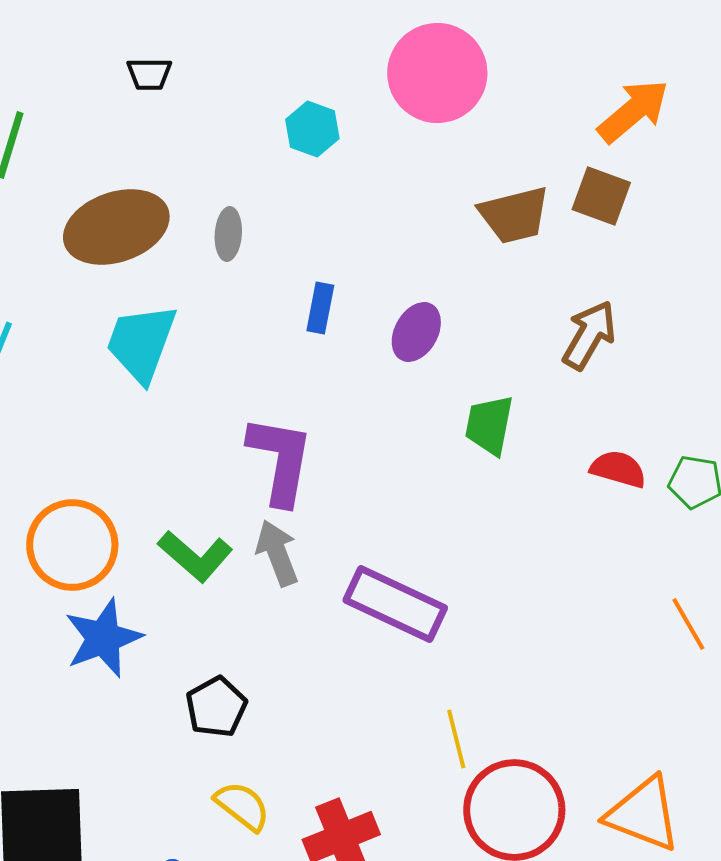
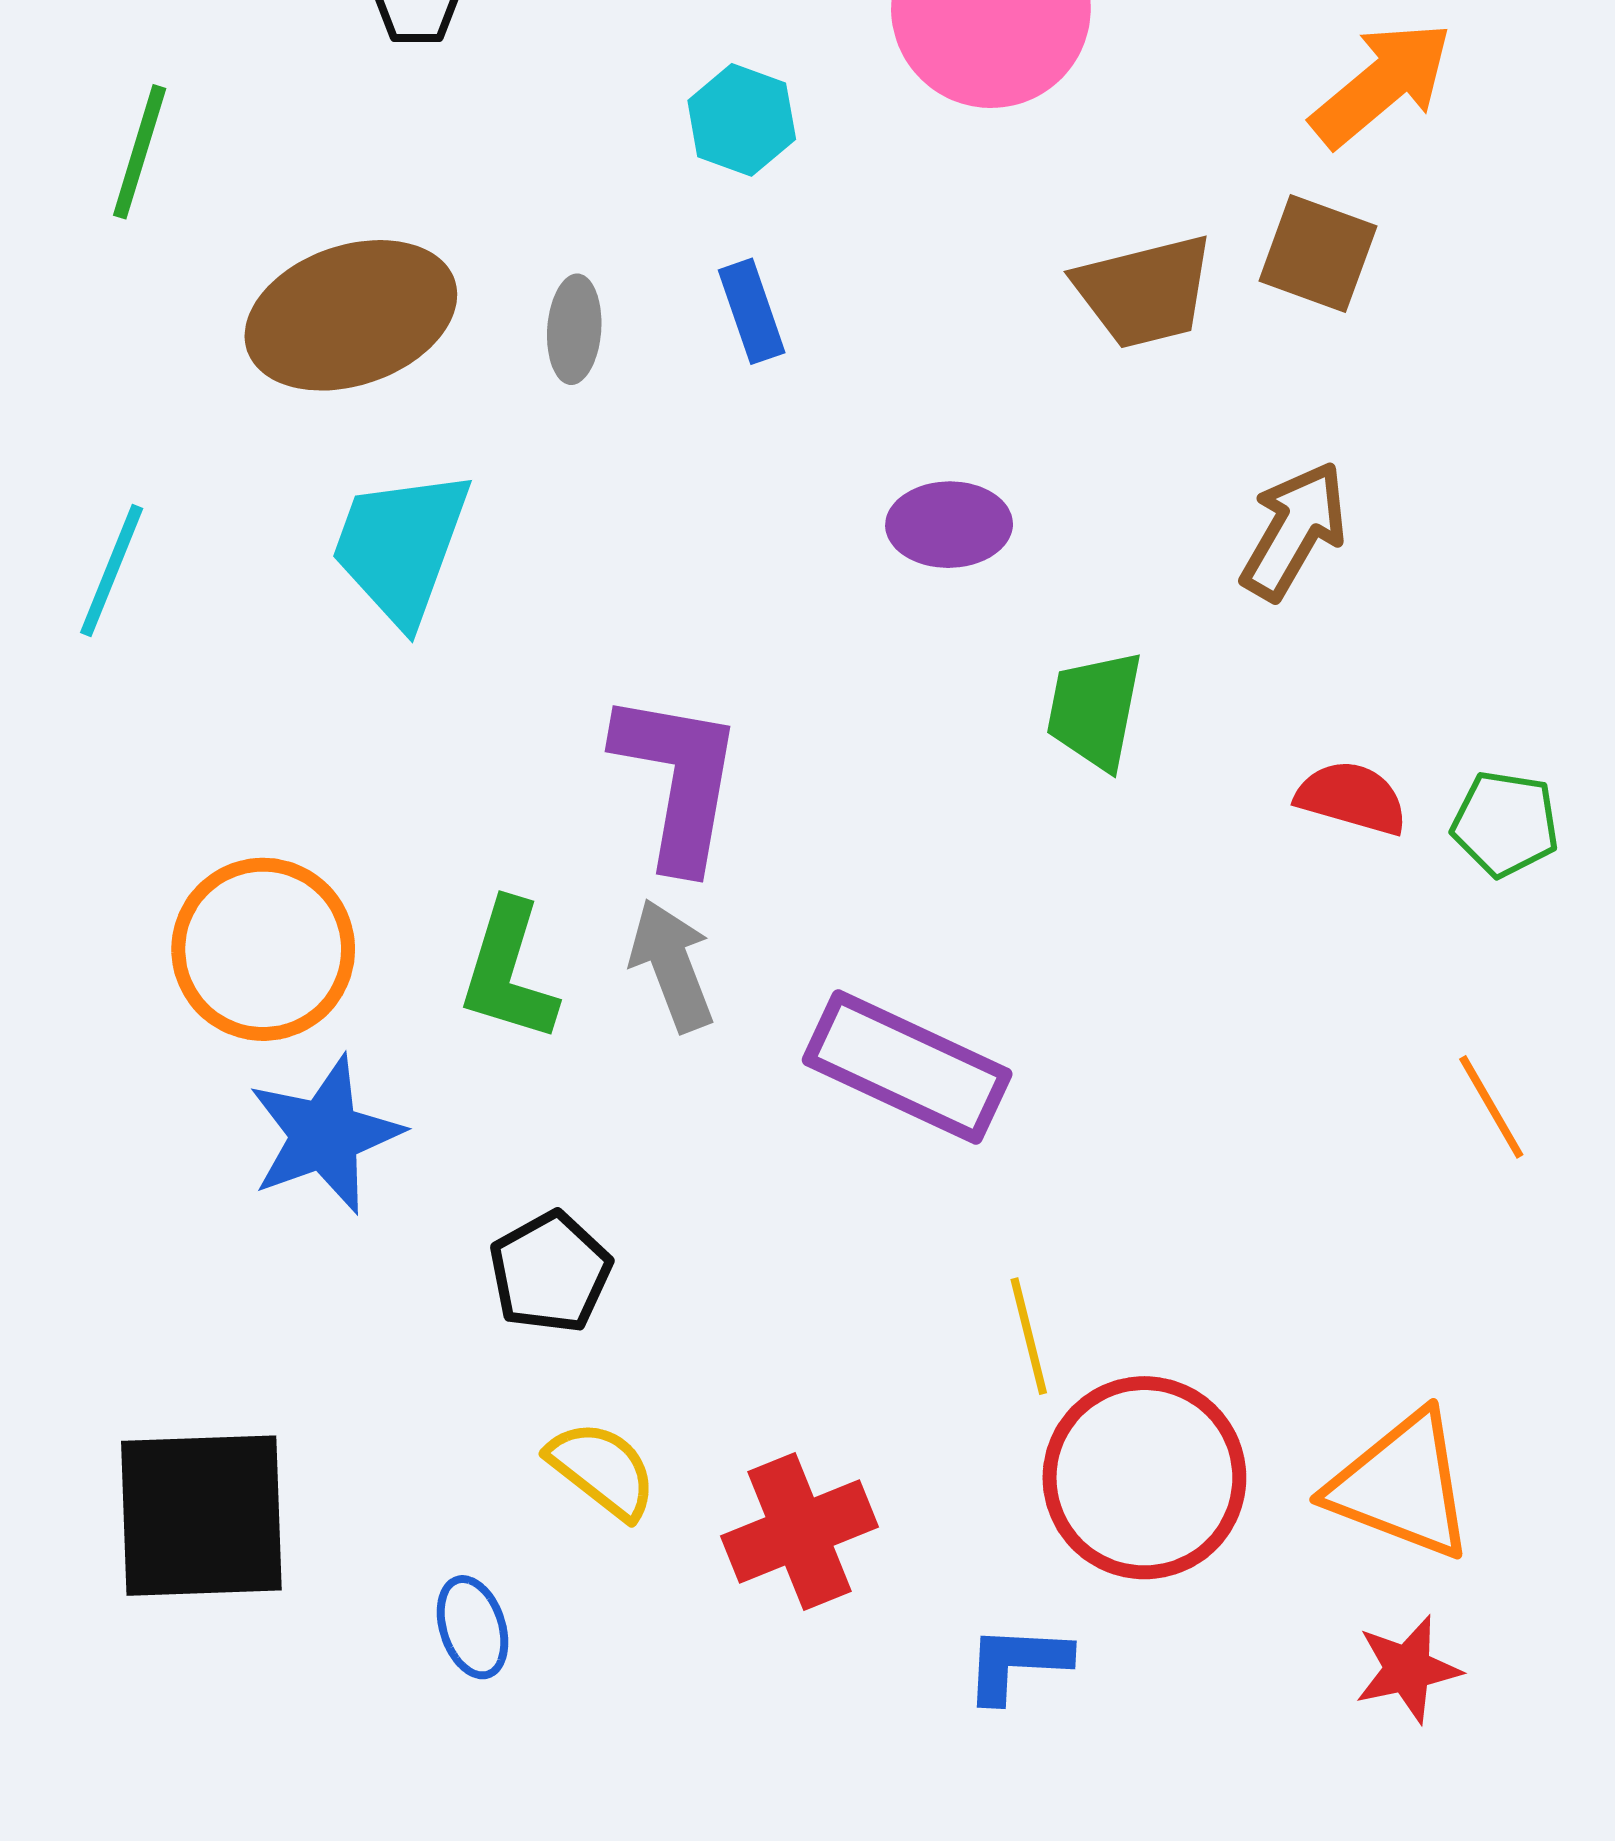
blue rectangle: (320, 308) -> (752, 311), moved, turned -30
purple ellipse: (416, 332) -> (949, 525), turned 60
green L-shape: (195, 556) -> (508, 971), turned 66

